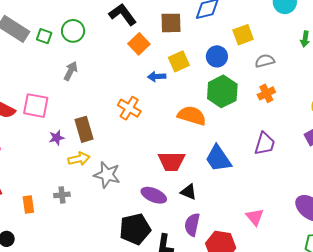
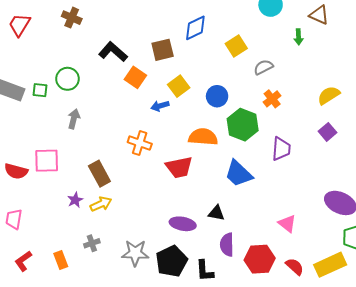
blue circle: (217, 56) -> (217, 96), moved
green hexagon: (222, 91) -> (243, 125), moved
purple star: (57, 138) -> (75, 200), moved
red trapezoid: (171, 161) -> (179, 167), moved
gray star: (107, 175) -> (135, 253), moved

